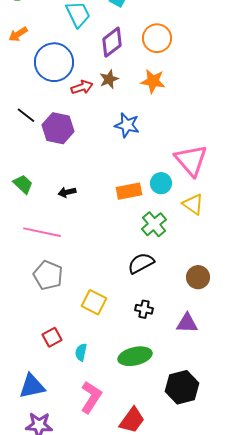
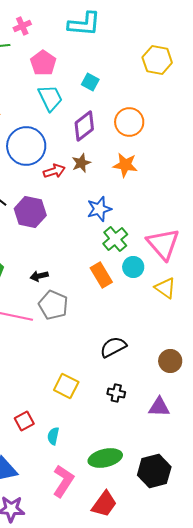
blue star: (127, 125) -> (99, 209), turned -30
orange rectangle: (129, 191) -> (101, 275), turned 70
green cross: (154, 224) -> (115, 239), moved
gray pentagon: (48, 275) -> (53, 305), moved
green ellipse: (135, 356) -> (105, 458), moved

